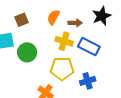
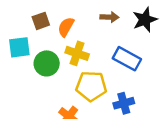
orange semicircle: (53, 17) -> (66, 27), moved
brown arrow: (75, 23) -> (109, 17), moved
yellow cross: (64, 41) -> (77, 53), moved

